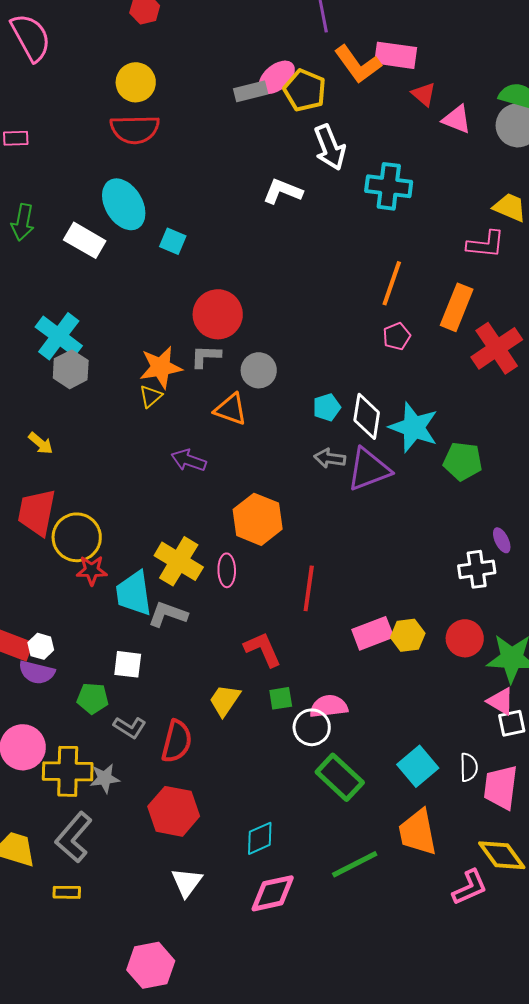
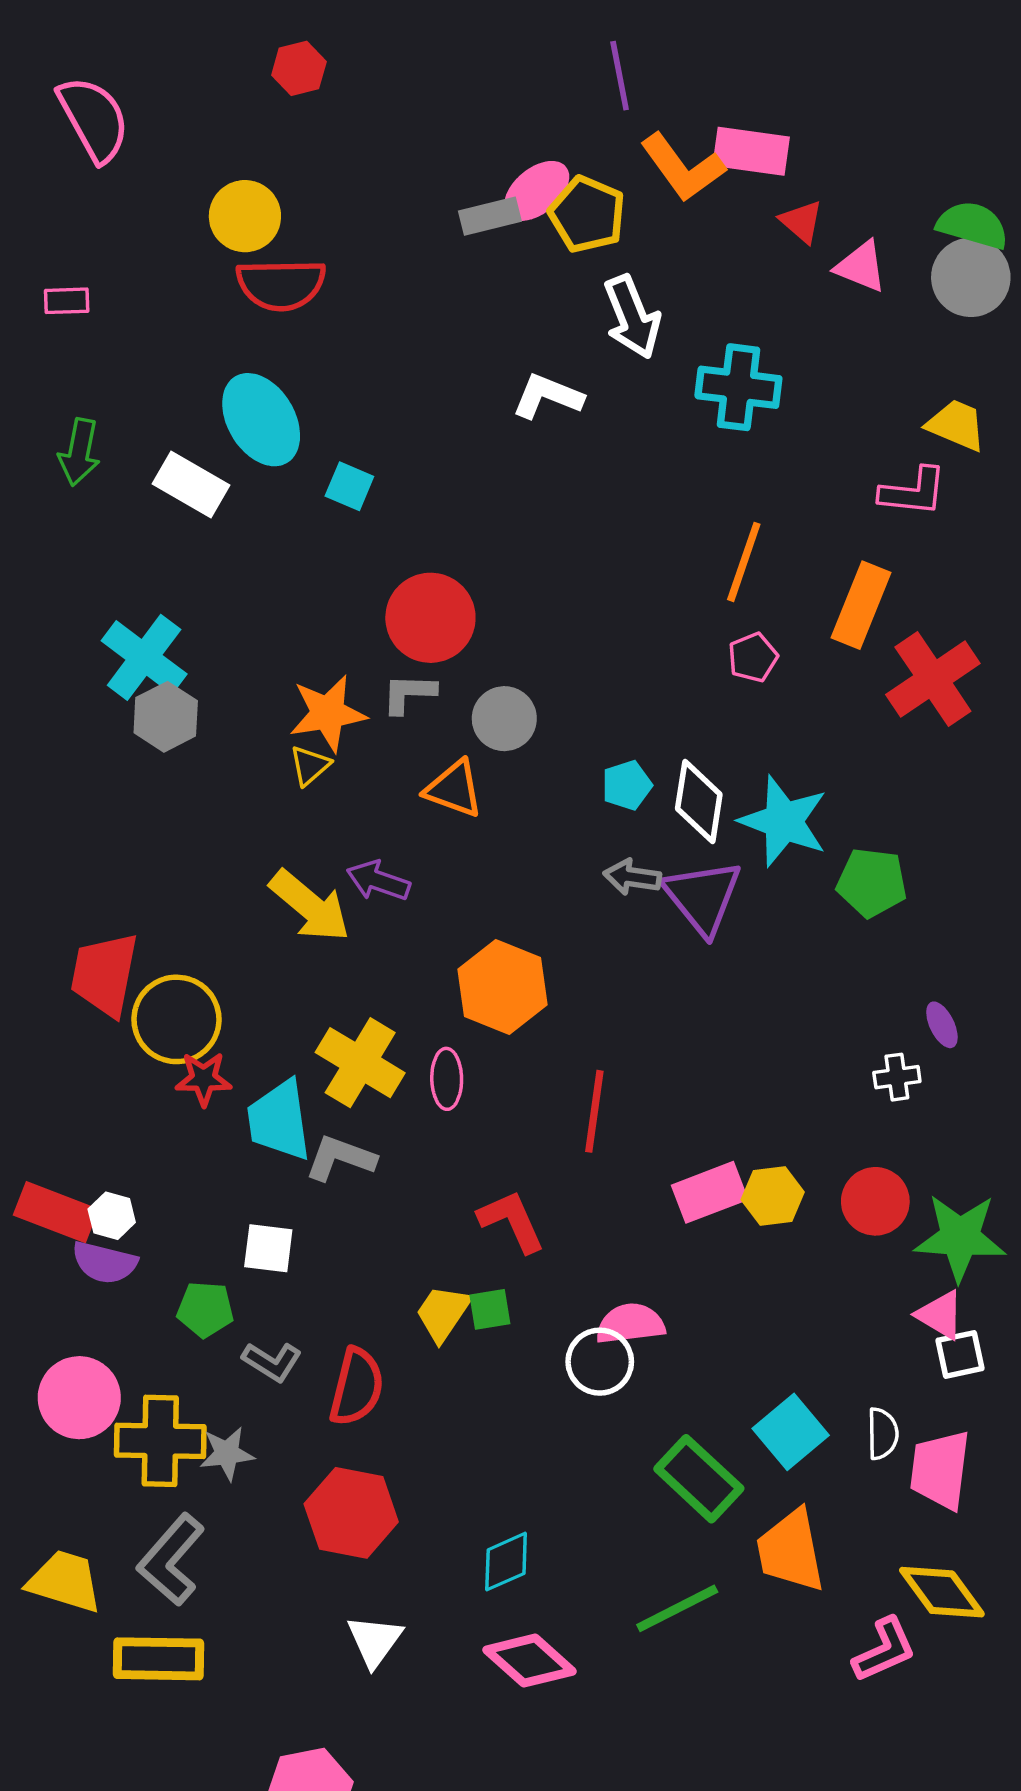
yellow circle: (136, 82) -> (245, 216), moved
yellow arrow: (41, 443) -> (310, 906), moved, size x1.8
purple triangle: (369, 469) -> (702, 897), turned -48
white cross: (477, 569) -> (897, 1077), size x0.7
green square: (281, 698) -> (490, 1309), moved
green rectangle: (340, 777) -> (699, 1479), moved
yellow rectangle: (67, 892) -> (158, 1659), size x1.8
pink diamond: (273, 893) -> (530, 1661), turned 54

